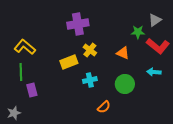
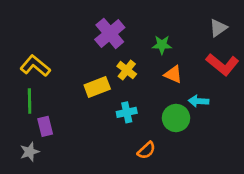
purple cross: (78, 24) -> (110, 33), turned -30
green star: (138, 32) -> (162, 45), moved
cyan arrow: (154, 72) -> (199, 101), moved
gray star: (14, 113) -> (30, 152), moved

